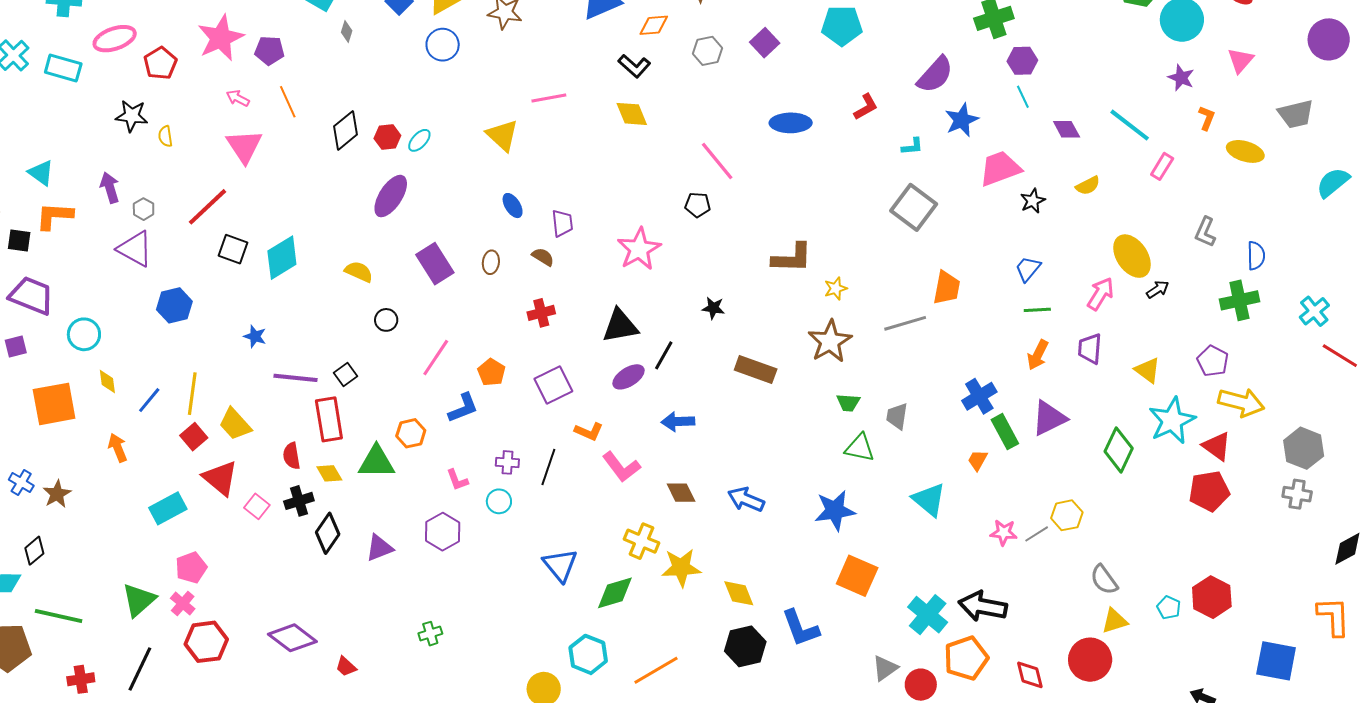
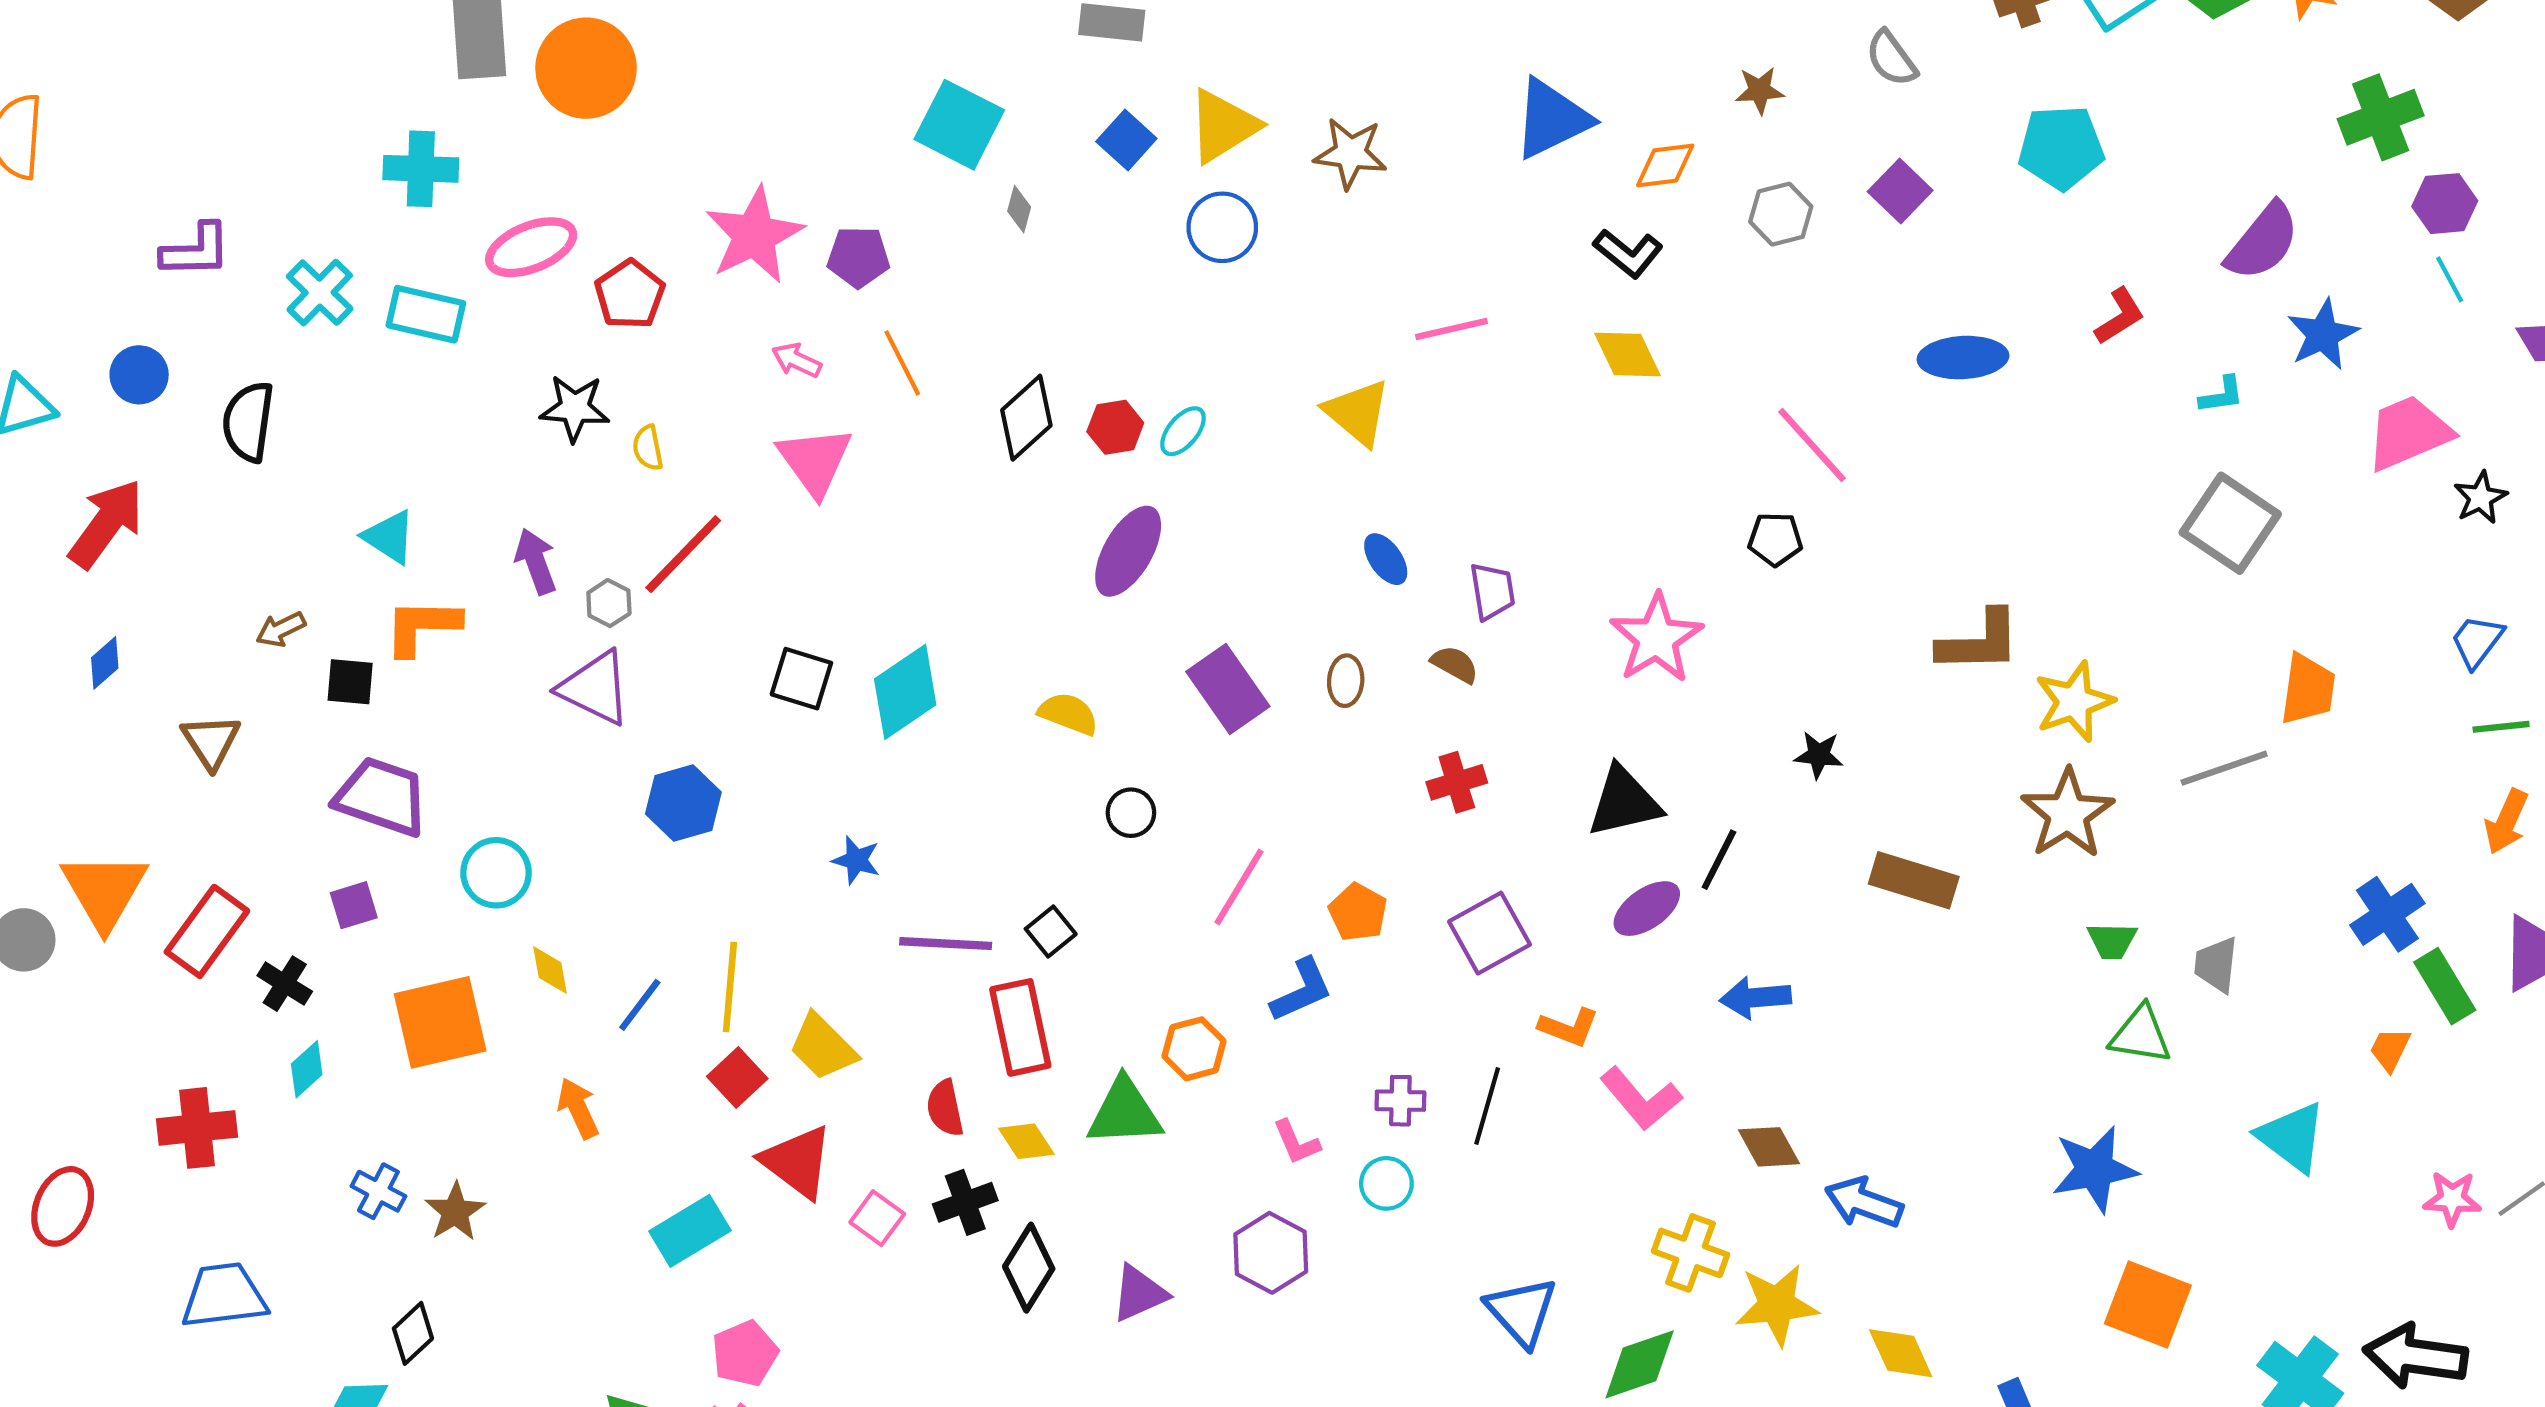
red line: (208, 207) -> (683, 554), moved
yellow star: (836, 288) -> (2074, 702), size x1.6
blue arrow: (746, 499) -> (1864, 1203), moved

